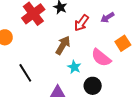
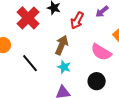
cyan star: (74, 67) -> (64, 67), moved
black line: (25, 73) -> (30, 63), moved

